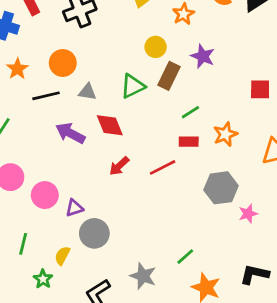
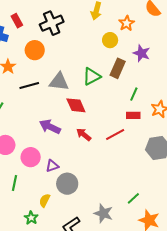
yellow circle: (156, 47) -> (110, 40), moved
orange circle: (63, 63) -> (35, 50), moved
gray triangle: (87, 92) -> (59, 82), size x1.5
green line: (190, 112) -> (134, 94), turned -32
purple arrow: (70, 133) -> (50, 127), moved
red arrow: (119, 166) -> (84, 134), turned 84
green line: (23, 244) -> (14, 183), moved

